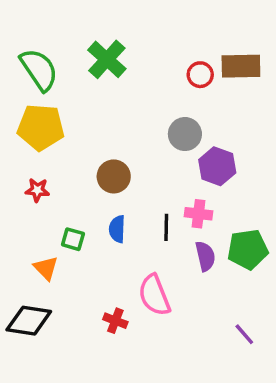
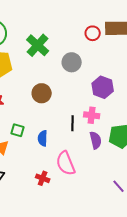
green cross: (107, 59) -> (38, 45), moved
gray circle: (185, 134) -> (72, 62), moved
blue semicircle: (117, 229) -> (43, 138), moved

